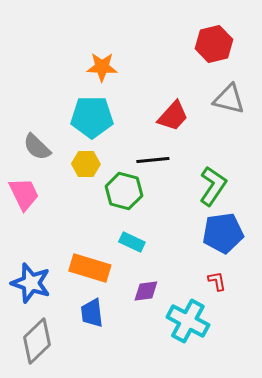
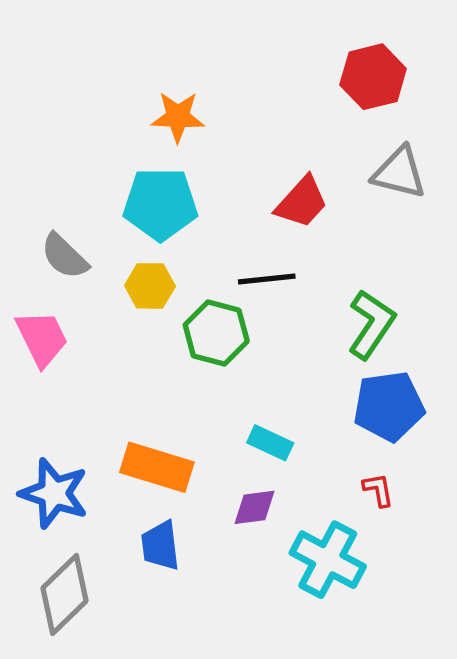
cyan rectangle: (132, 242) -> (270, 443), moved

